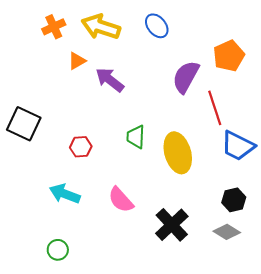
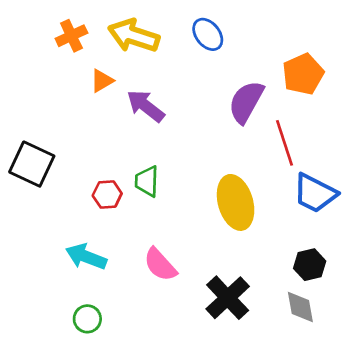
green trapezoid: (136, 137) -> (147, 181), moved
gray diamond: (227, 232) -> (300, 307), turned 48
green circle: (58, 250) -> (87, 319), moved

